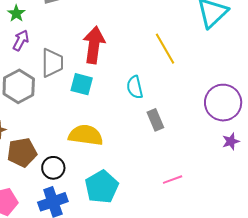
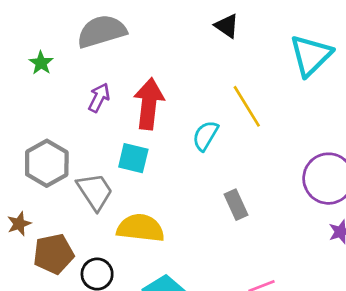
purple arrow: (21, 40) -> (99, 98), moved
gray trapezoid: (52, 63) -> (95, 191), moved, turned -32
cyan semicircle: (135, 87) -> (205, 136), moved, turned 45

